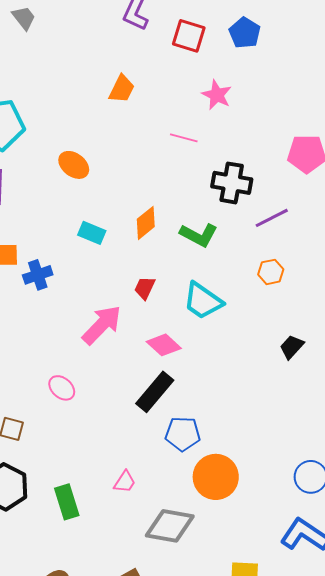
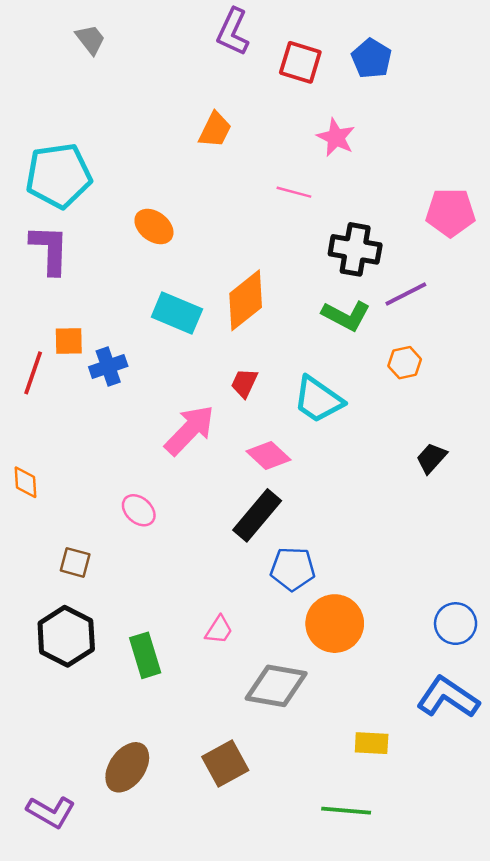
orange diamond: (146, 223) -> (246, 300), size x1.4
cyan rectangle: (92, 233) -> (177, 313), size x1.4
green L-shape: (199, 235) -> (346, 316), moved

